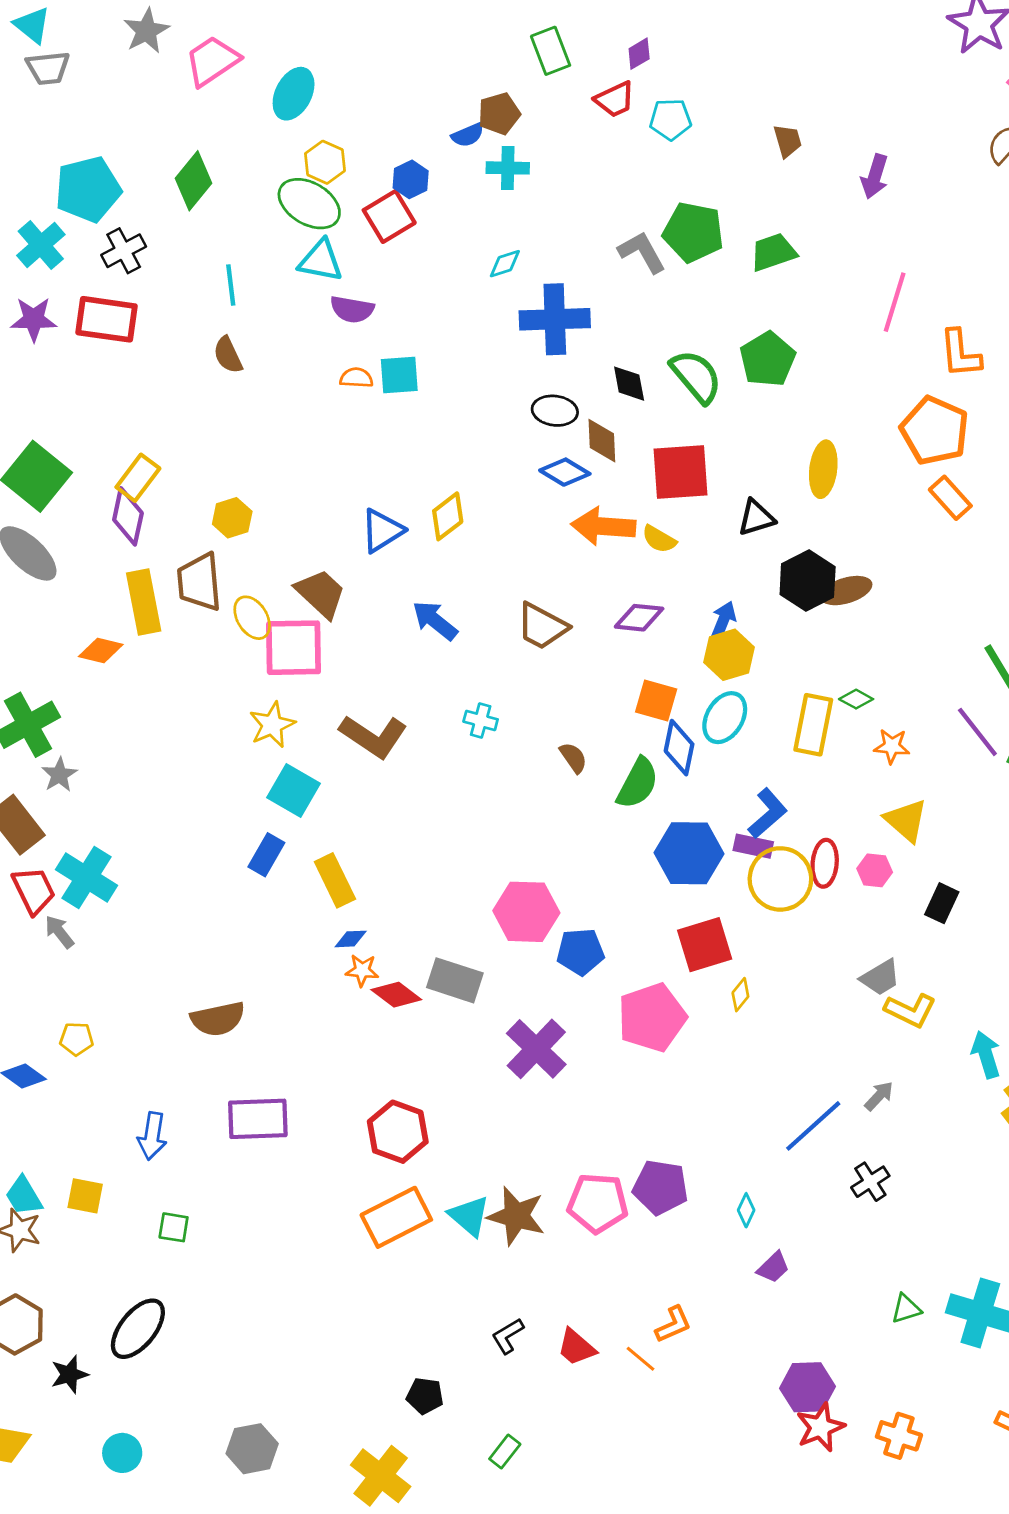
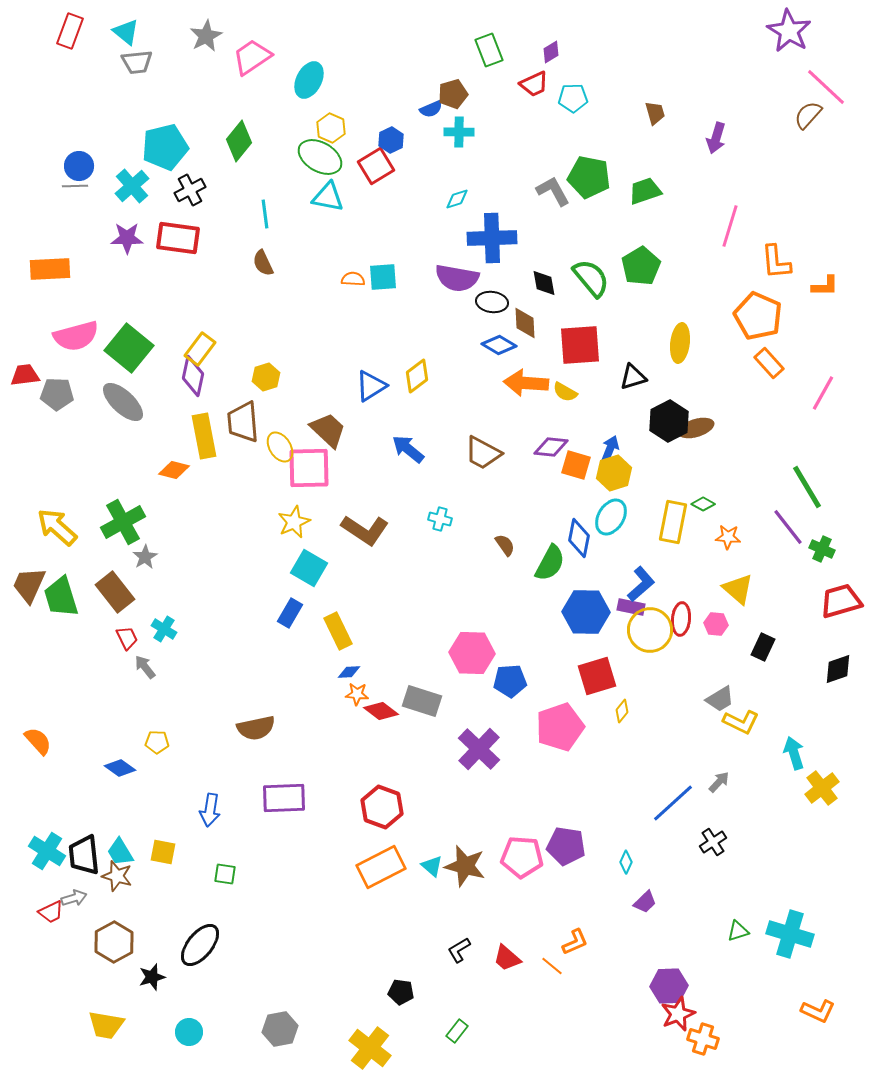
purple semicircle: (352, 309) -> (457, 278), moved, size x1.4
orange square: (656, 700) -> (576, 465), moved
cyan cross: (86, 878) -> (164, 629), size x0.6
red trapezoid: (34, 890) -> (127, 638), size x0.7
cyan triangle: (469, 1216) -> (432, 866), size x0.7
orange cross: (899, 1436) -> (703, 1039), moved

